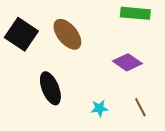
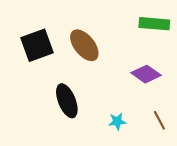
black square: (21, 34) -> (37, 45), turned 36

